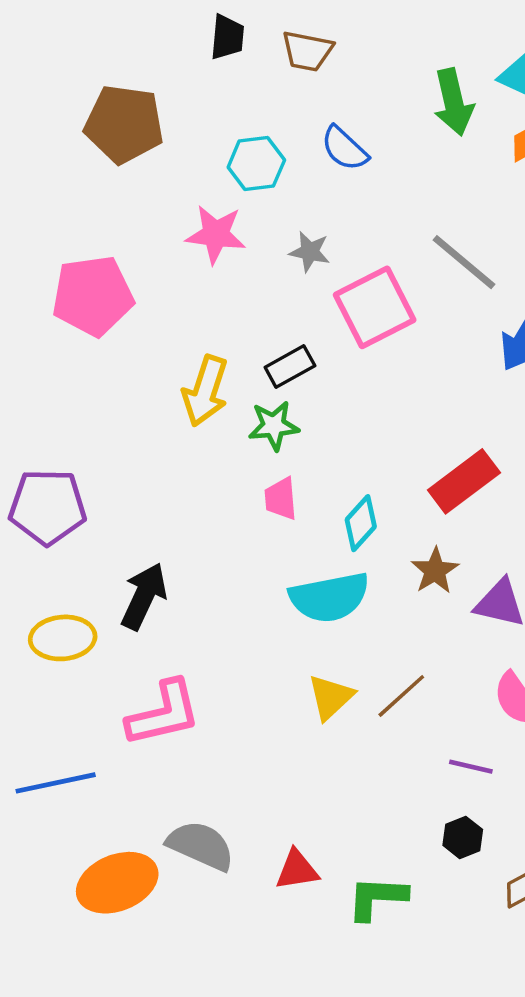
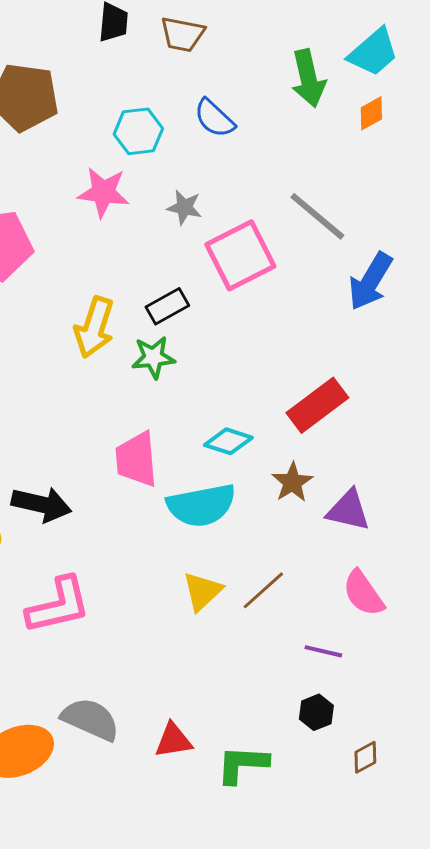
pink trapezoid: (281, 499) -> (136, 459), moved, size x1.5
cyan diamond: (361, 523) -> (228, 441), turned 66
black arrow: (144, 596) -> (41, 504), turned 78

